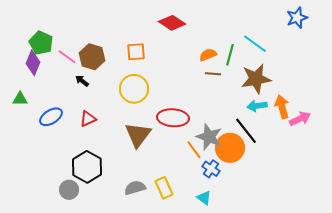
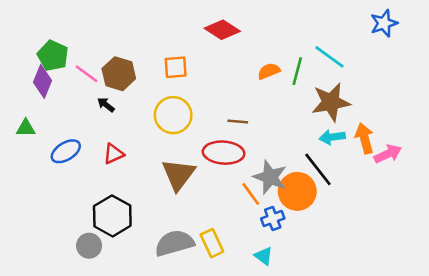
brown line: (213, 74) -> (238, 122), moved
blue cross: (211, 169) -> (273, 219), turned 36
gray semicircle: (135, 188) -> (174, 243), size x1.4

